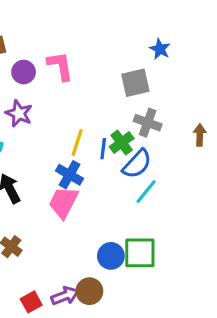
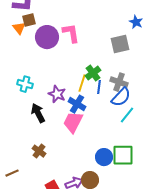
purple circle: (24, 72) -> (47, 37), size x1.5
purple star: (19, 113) -> (57, 94), moved
gray cross: (148, 123) -> (119, 82), moved
green cross: (122, 143) -> (93, 73), moved

